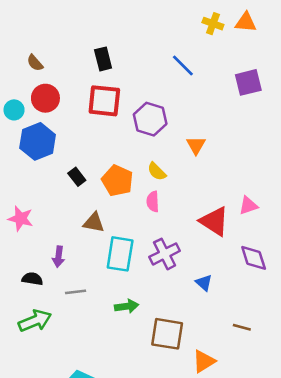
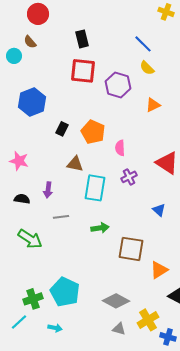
red circle: (45, 98) -> (38, 14), moved
cyan circle: (14, 110) -> (14, 56), moved
orange triangle: (196, 145) -> (153, 105), turned 35
yellow semicircle: (157, 171) -> (147, 68), moved
black rectangle: (77, 177) -> (62, 129), turned 64
purple cross: (165, 254) -> (129, 177), moved, size x0.7
black semicircle: (32, 279) -> (22, 199), moved
green arrow: (35, 321) -> (30, 239), turned 55

